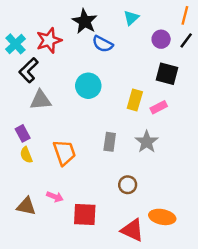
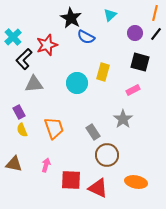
red star: (49, 40) -> (47, 45), moved
cyan circle: (88, 86) -> (77, 83), moved
yellow rectangle: (135, 100) -> (103, 72), moved
gray rectangle: (110, 142) -> (93, 132), moved, turned -42
brown circle: (128, 185) -> (107, 155), size x1.5
pink arrow: (55, 197) -> (46, 165), turned -96
brown triangle: (26, 206) -> (14, 164), moved
red triangle: (132, 230) -> (98, 188), moved

